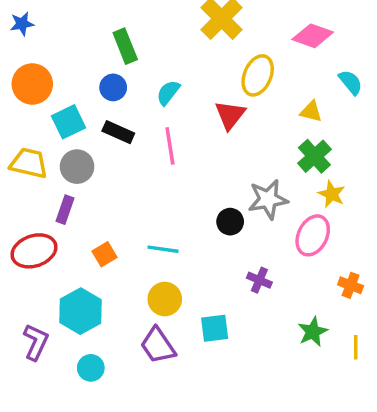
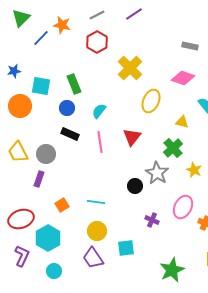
red triangle: (230, 115) -> (132, 137), moved
cyan square: (68, 122) -> (41, 86), moved, turned 36
green cross: (314, 156) -> (173, 148), moved
yellow trapezoid: (29, 163) -> (18, 152), turned -130
gray star: (268, 199) -> (157, 173), turned -30
pink ellipse: (313, 235) -> (183, 207), moved
red ellipse: (34, 251) -> (21, 219), moved
green star: (313, 332) -> (172, 270), moved, size x1.4

